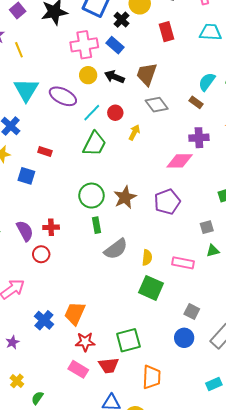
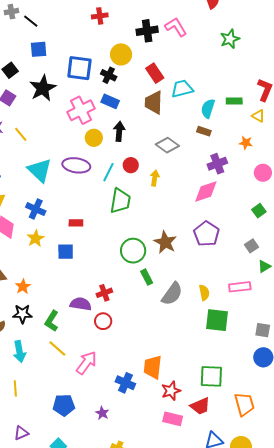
cyan trapezoid: (210, 32) -> (182, 89), moved
brown trapezoid: (147, 74) -> (154, 103), moved
black arrow: (114, 77) -> (119, 131), turned 90
purple semicircle: (25, 231) -> (81, 304), turned -35
green square: (128, 340) -> (211, 376), turned 35

